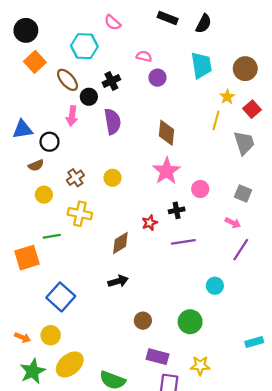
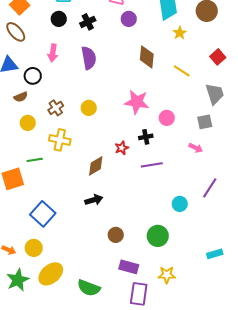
brown ellipse: (67, 80) -> (16, 32), moved
black circle: (89, 97) -> (59, 19), moved
yellow star: (227, 97) -> (180, 33), moved
red square: (252, 109) -> (218, 57), moved
yellow line: (216, 120) -> (182, 71), moved, turned -72
brown diamond: (166, 133) -> (147, 57), moved
gray trapezoid: (244, 143) -> (215, 94), moved
pink star: (166, 171) -> (137, 102), turned -30
gray square: (243, 193) -> (205, 122), turned -35
purple line: (241, 250) -> (210, 188), moved

